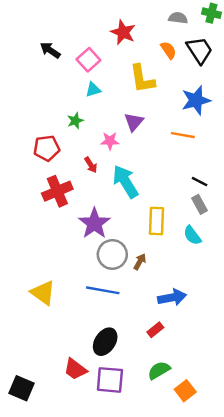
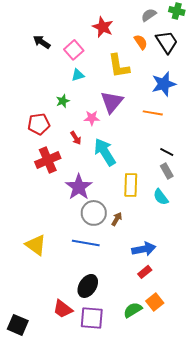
gray semicircle: (178, 18) -> (149, 15), turned -42
purple triangle: (134, 122) -> (112, 102), size x1.4
red rectangle: (155, 330) -> (145, 272), moved
orange square: (185, 391) -> (155, 302), moved

